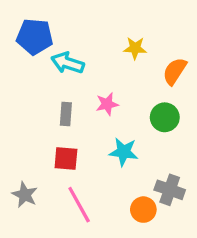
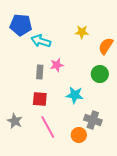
pink star: (107, 104) -> (57, 65), moved
gray cross: (170, 190) -> (93, 120), moved
orange circle: (143, 210) -> (79, 135), moved

